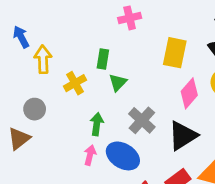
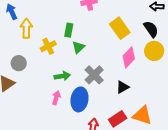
yellow rectangle: (175, 53) -> (120, 28), turned -50
green arrow: (97, 124) -> (62, 76), turned 70
black triangle: (183, 136) -> (123, 87), size x0.6
blue ellipse: (123, 156) -> (80, 99), turned 65

